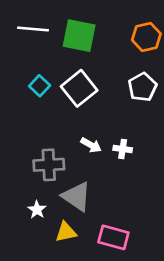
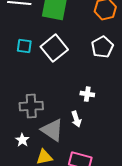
cyan square: (40, 86) -> (24, 46), turned -35
white arrow: (91, 145) -> (76, 119), moved, turned 42

